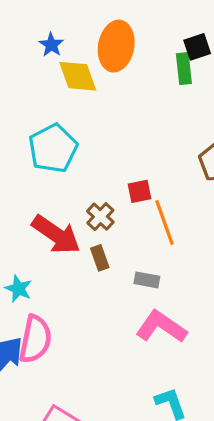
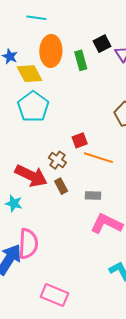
green rectangle: (184, 69) -> (81, 60), moved
cyan pentagon: (53, 148) -> (33, 107), moved
orange line: (164, 223) -> (98, 158), turned -44
cyan star: (18, 289) -> (14, 203), moved

